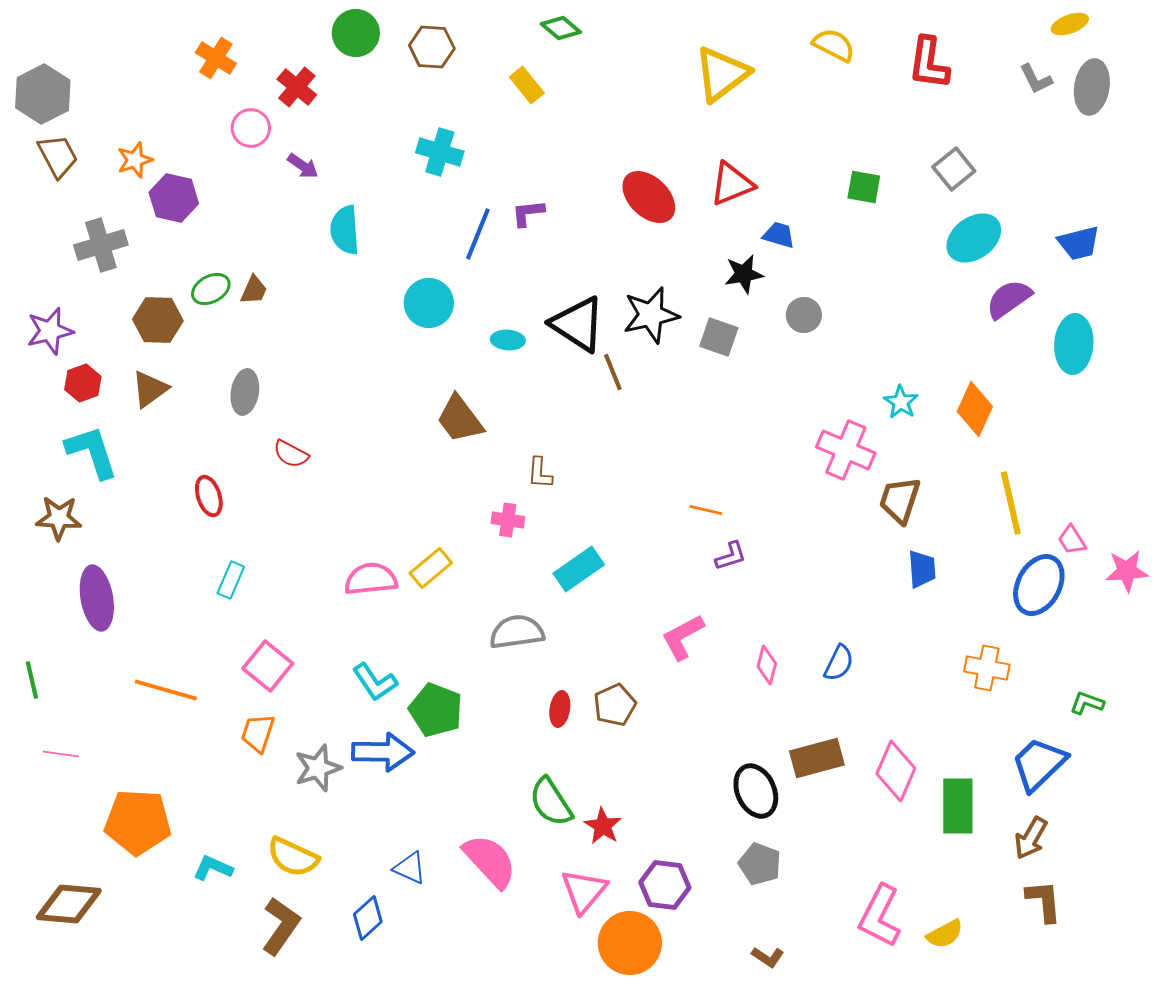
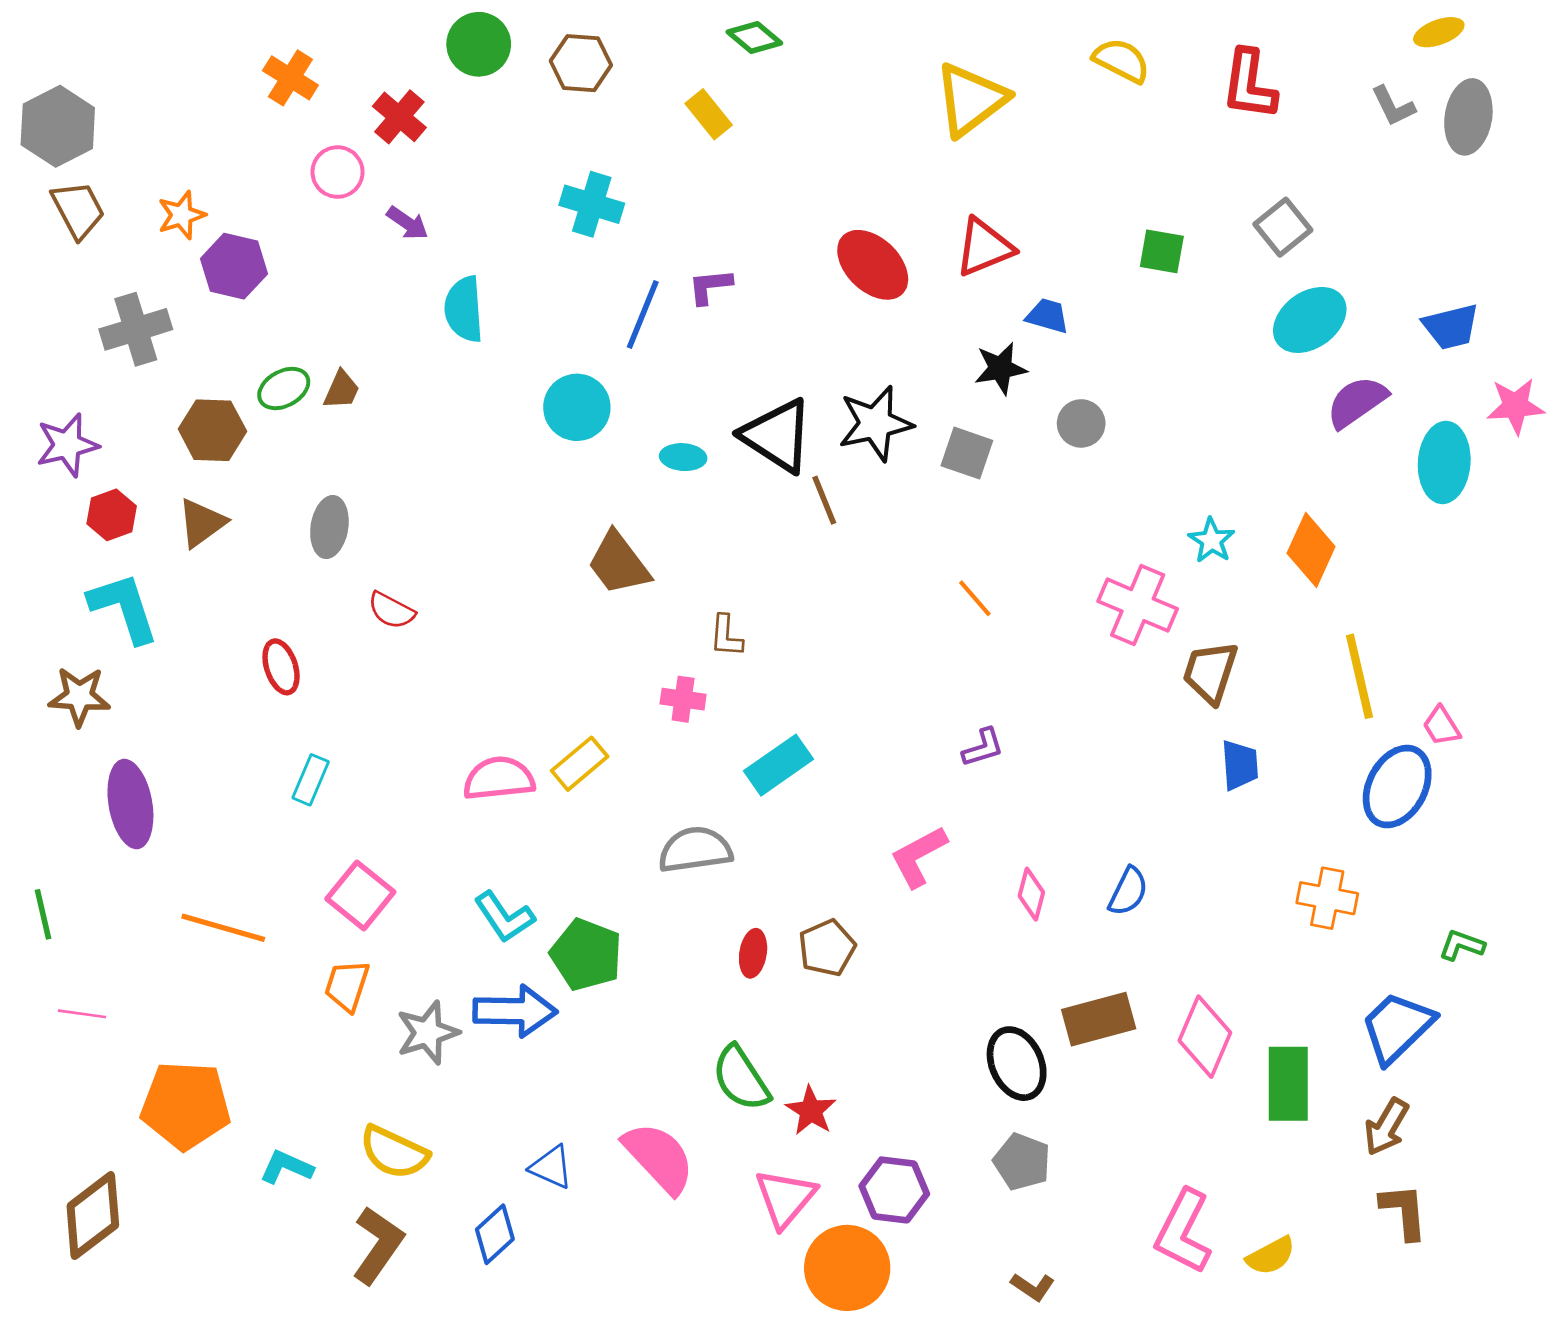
orange line: (706, 510) -> (975, 598), moved, turned 36
pink star: (1127, 571) -> (1515, 406), moved
brown diamond: (69, 904) -> (93, 1215), turned -42

